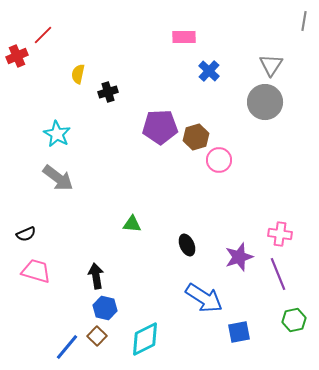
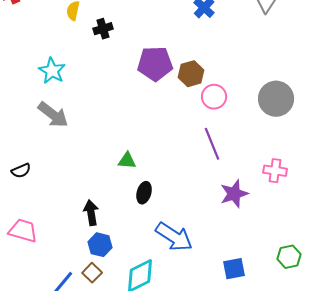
gray circle: (265, 102) -> (276, 99), moved
black ellipse: (187, 245) -> (144, 193), moved, turned 40
pink trapezoid: (36, 271) -> (23, 231), moved
purple line: (278, 274) -> (212, 144), moved
blue arrow: (204, 298) -> (174, 237), moved

